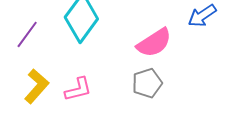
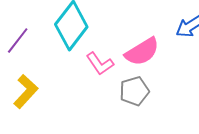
pink L-shape: (78, 89) -> (100, 64), moved, turned 68

